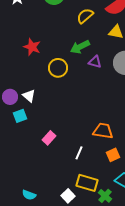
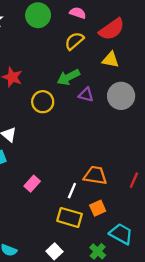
white line: (79, 153) -> (72, 191), moved
orange square: (113, 155) -> (98, 208), moved
yellow rectangle: (87, 183) -> (70, 217), moved

